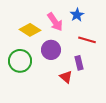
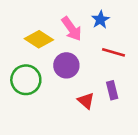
purple rectangle: (79, 63) -> (112, 90), moved

